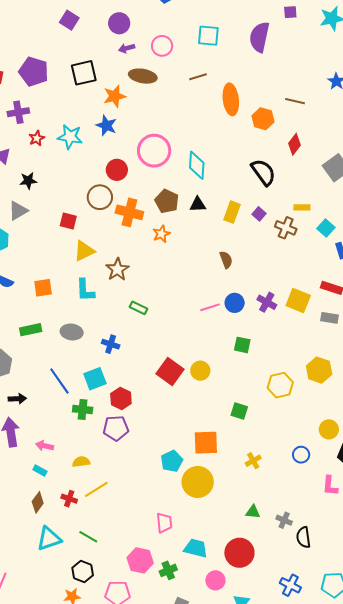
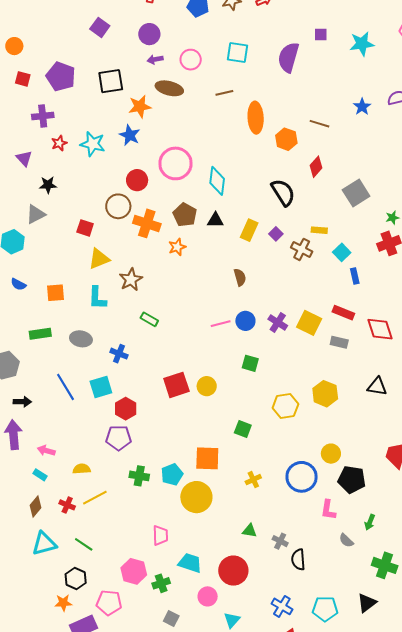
red square: (170, 371) -> (176, 385), turned 32
green cross: (83, 410) -> (139, 476), moved
blue circle: (301, 455) -> (302, 477), size x1.8

